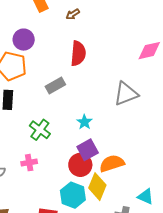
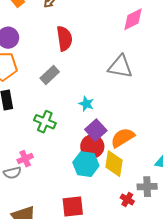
gray triangle: (126, 94) -> (120, 67), turned 44
pink cross: (29, 163) -> (25, 159), moved
cyan hexagon: (73, 195) -> (86, 164), moved

